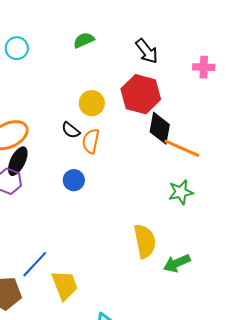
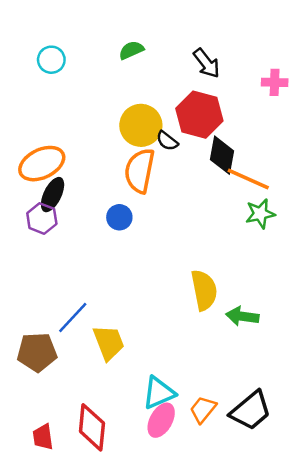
yellow circle: (92, 103) -> (141, 125), size x1.4
black semicircle: (71, 130) -> (167, 141), moved
orange semicircle: (91, 141) -> (140, 171), size x1.5
green star: (181, 192) -> (260, 214), moved
green arrow: (177, 263) -> (242, 316), turned 32

